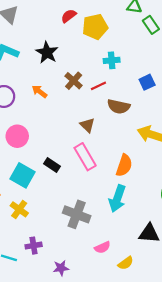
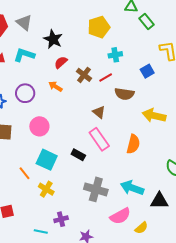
red semicircle: (69, 16) -> (61, 62), moved
black star: (47, 52) -> (53, 39), moved
black rectangle: (52, 165) -> (78, 155), moved
cyan arrow: (117, 199) -> (132, 188), moved, turned 95
pink semicircle: (102, 247) -> (120, 216), size x1.5

